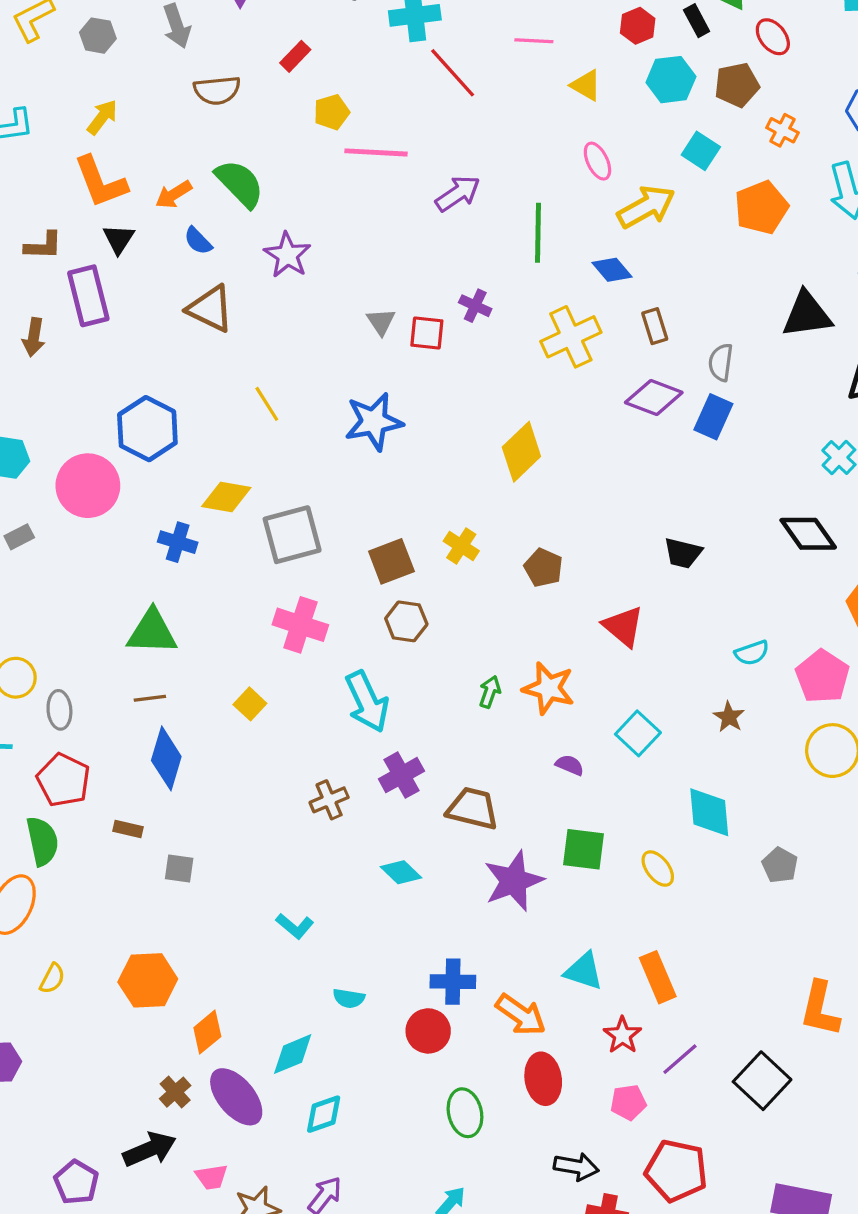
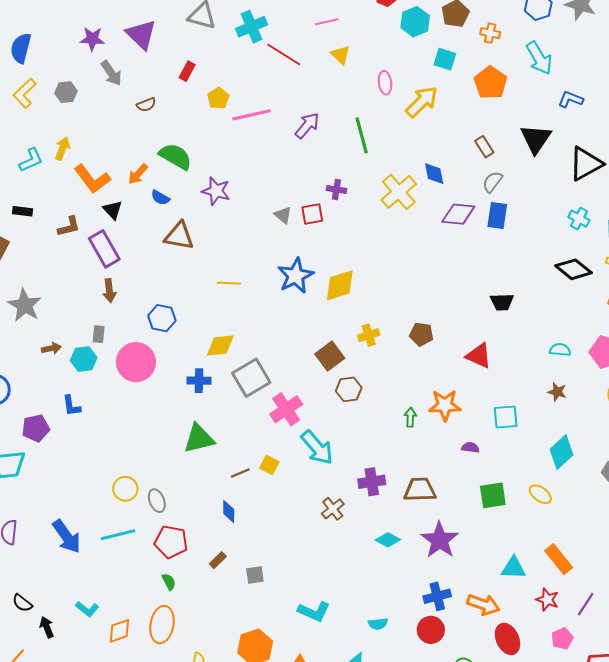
yellow triangle: (586, 85) -> (341, 55), moved, turned 30
brown semicircle: (217, 90) -> (146, 105), size x0.7
yellow arrow: (102, 117) -> (63, 149), moved
pink ellipse: (597, 161) -> (385, 83), turned 35
blue diamond: (612, 270) -> (434, 174), moved, turned 45
black triangle: (807, 315) -> (536, 139), turned -32
brown rectangle: (655, 326) -> (484, 147), moved
brown arrow: (34, 337) -> (109, 291), moved
gray semicircle: (721, 362) -> (492, 182), turned 45
yellow line: (267, 404) -> (229, 283), turned -40
blue hexagon: (147, 429) -> (162, 318), size x0.7
yellow diamond: (521, 452) -> (340, 285), moved, turned 42
gray square: (292, 535) -> (251, 378), moved
gray rectangle: (19, 537) -> (99, 334), moved, turned -42
yellow cross: (461, 546) -> (369, 335), turned -35
pink cross: (300, 625) -> (286, 409), turned -36
cyan semicircle: (752, 653) -> (560, 350), turned -140
brown line: (150, 698) -> (240, 473), moved
cyan arrow: (367, 702) -> (317, 448), moved
cyan square: (638, 733) -> (506, 417), turned -32
blue diamond: (166, 758) -> (229, 512), size x0.6
purple cross: (401, 775) -> (372, 482), turned 36
cyan diamond: (709, 812) -> (561, 452), turned 68
brown rectangle: (128, 829) -> (218, 560), turned -42
green semicircle: (42, 841) -> (169, 582), size x0.6
purple star: (514, 881) -> (440, 540), moved
cyan L-shape: (295, 926) -> (314, 611), moved, size x1.4

